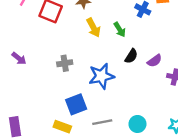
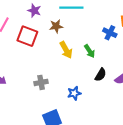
blue star: (101, 76) -> (74, 93), size x0.6

